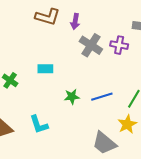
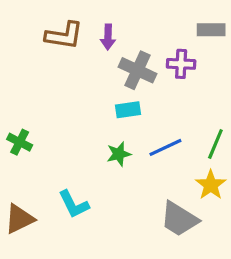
cyan rectangle: (45, 69) -> (128, 110), moved

